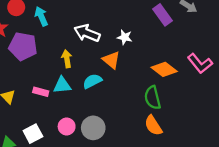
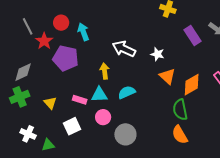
orange triangle: (111, 60) -> (167, 76), moved
orange diamond: (164, 69) -> (192, 85), turned -70
pink circle: (67, 126) -> (103, 117), moved
white square: (33, 134) -> (72, 126), moved

